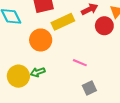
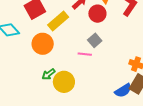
yellow circle: (18, 76) -> (64, 82), moved
gray square: (89, 88) -> (95, 40), moved

